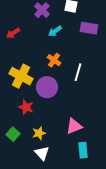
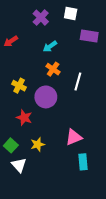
cyan arrow: (55, 31) -> (50, 46), moved
yellow cross: (21, 76) -> (19, 86), size x0.6
white triangle: (42, 153) -> (19, 165), moved

